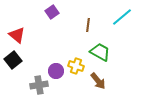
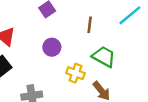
purple circle: (56, 71) -> (52, 47), moved

